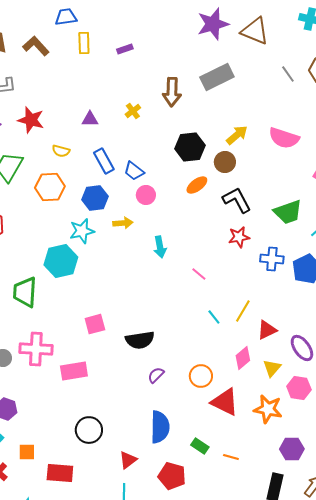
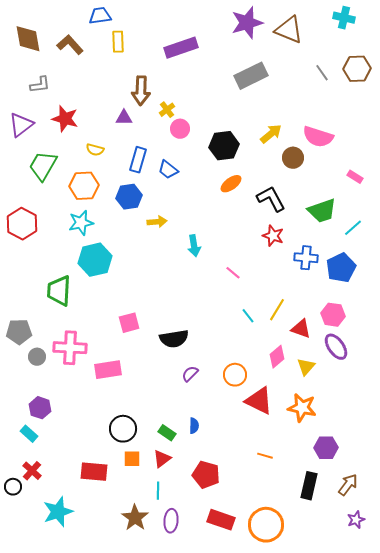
purple rectangle: (125, 49) -> (181, 48), moved, size x2.0
brown arrow: (172, 92) -> (141, 91), moved
blue rectangle: (104, 161) -> (138, 160), turned 45
brown circle: (225, 162) -> (293, 158), moved
pink circle: (146, 195) -> (180, 129), moved
cyan star: (82, 231) -> (81, 223), moved
red star: (239, 237) -> (273, 236), turned 30
red triangle: (267, 330) -> (301, 329), turned 45
pink hexagon: (299, 388) -> (333, 315), moved
blue semicircle: (160, 427) -> (194, 426), size x0.5
green rectangle: (200, 446) -> (167, 433), moved
orange square: (27, 452) -> (132, 459), moved

